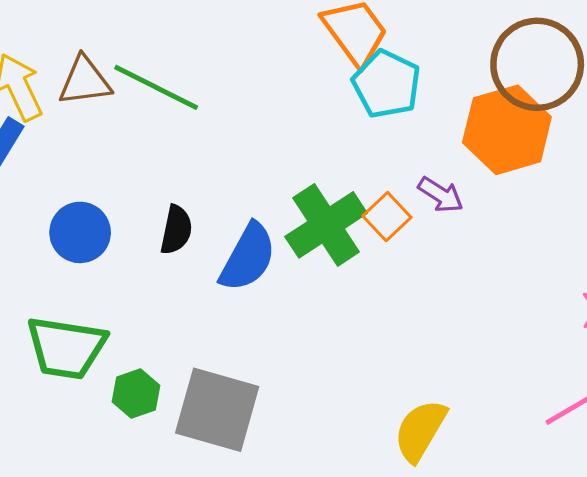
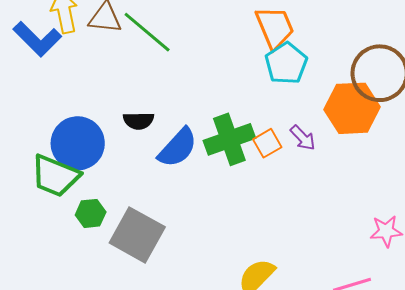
black semicircle: (176, 230) -> (139, 121), turned 64
blue circle: (80, 232) -> (78, 143), moved, size x1.4

